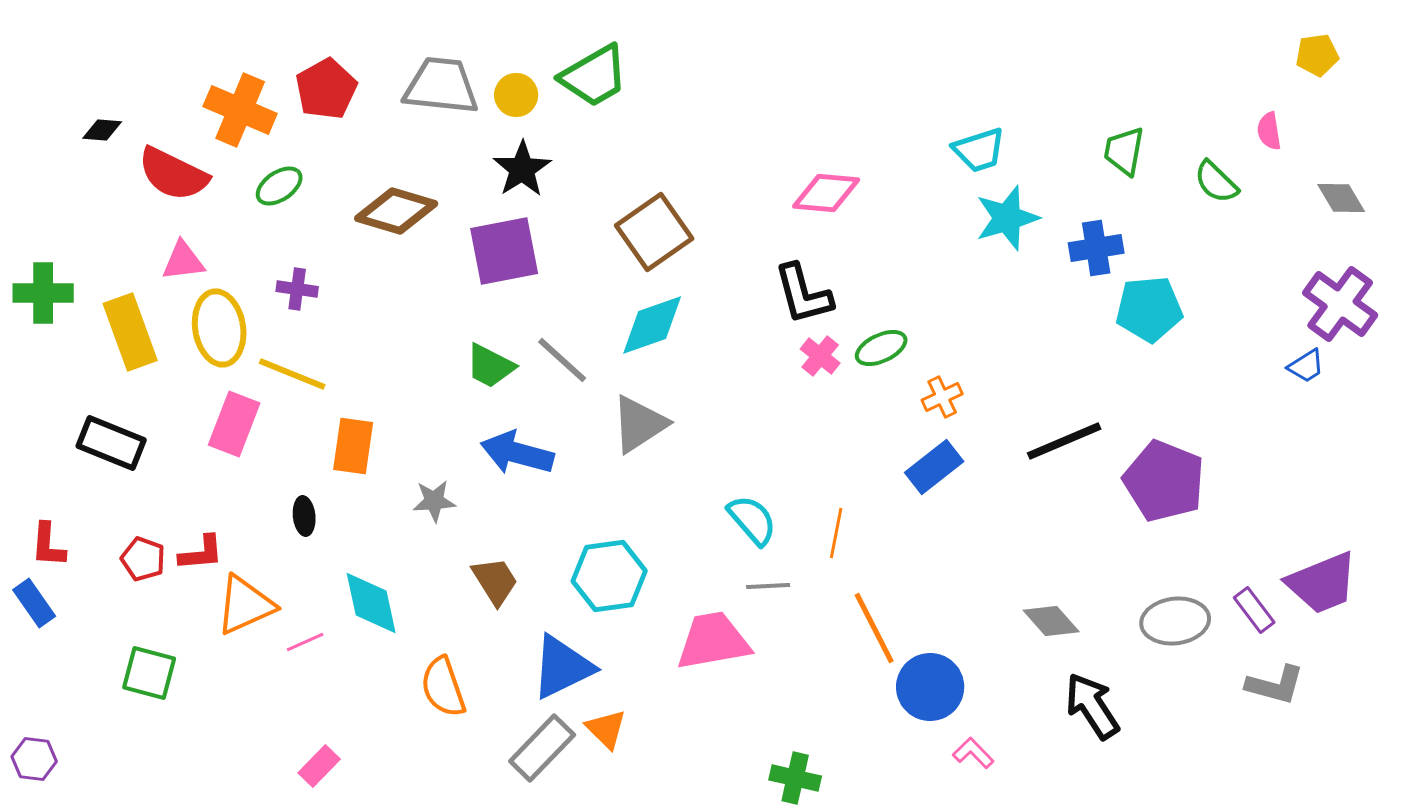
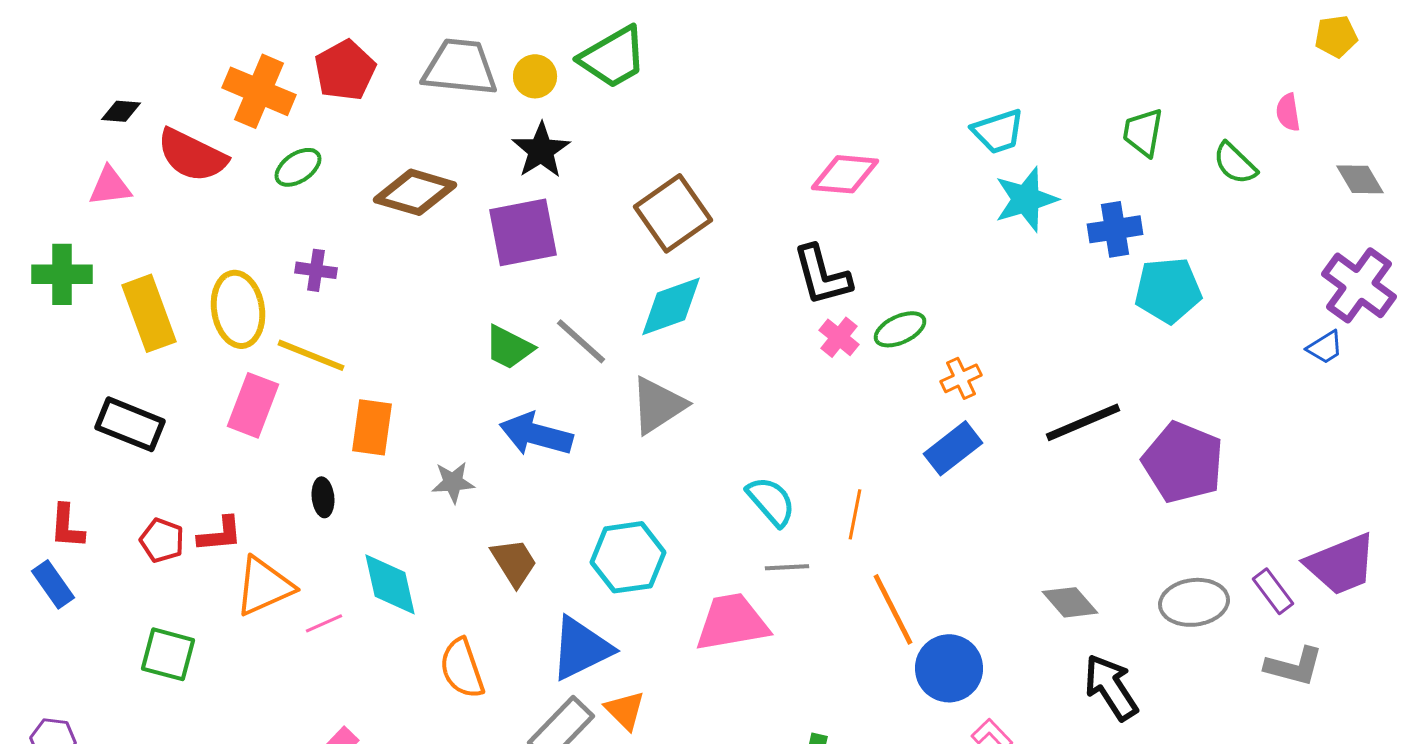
pink triangle: (183, 261) -> (110, 186), moved

